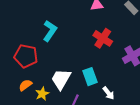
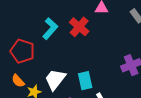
red cross: (103, 38) -> (79, 27), moved
orange semicircle: (25, 85) -> (18, 81), turned -104

